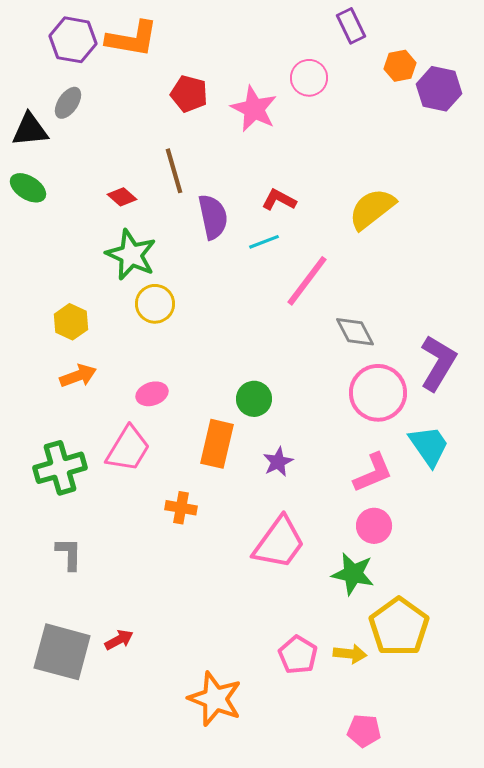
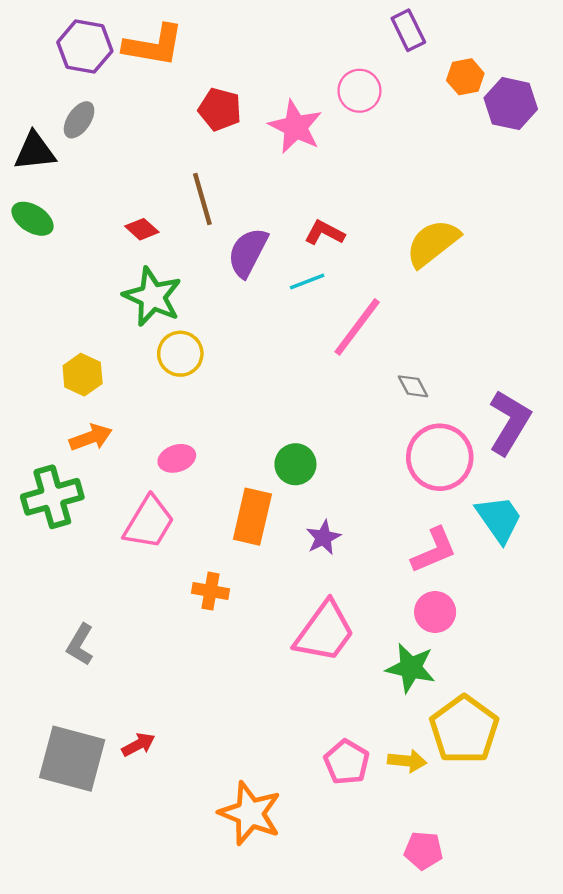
purple semicircle: (213, 217) -> (248, 252), turned -141
gray diamond: (355, 332) -> (413, 386), size x0.7
green cross: (60, 468) -> (52, 497), moved
gray L-shape: (69, 554) -> (80, 645), turned -150

